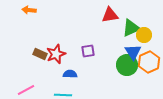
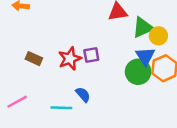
red star: (56, 54) -> (70, 59), moved
blue semicircle: (70, 74) -> (83, 95), moved, turned 48

